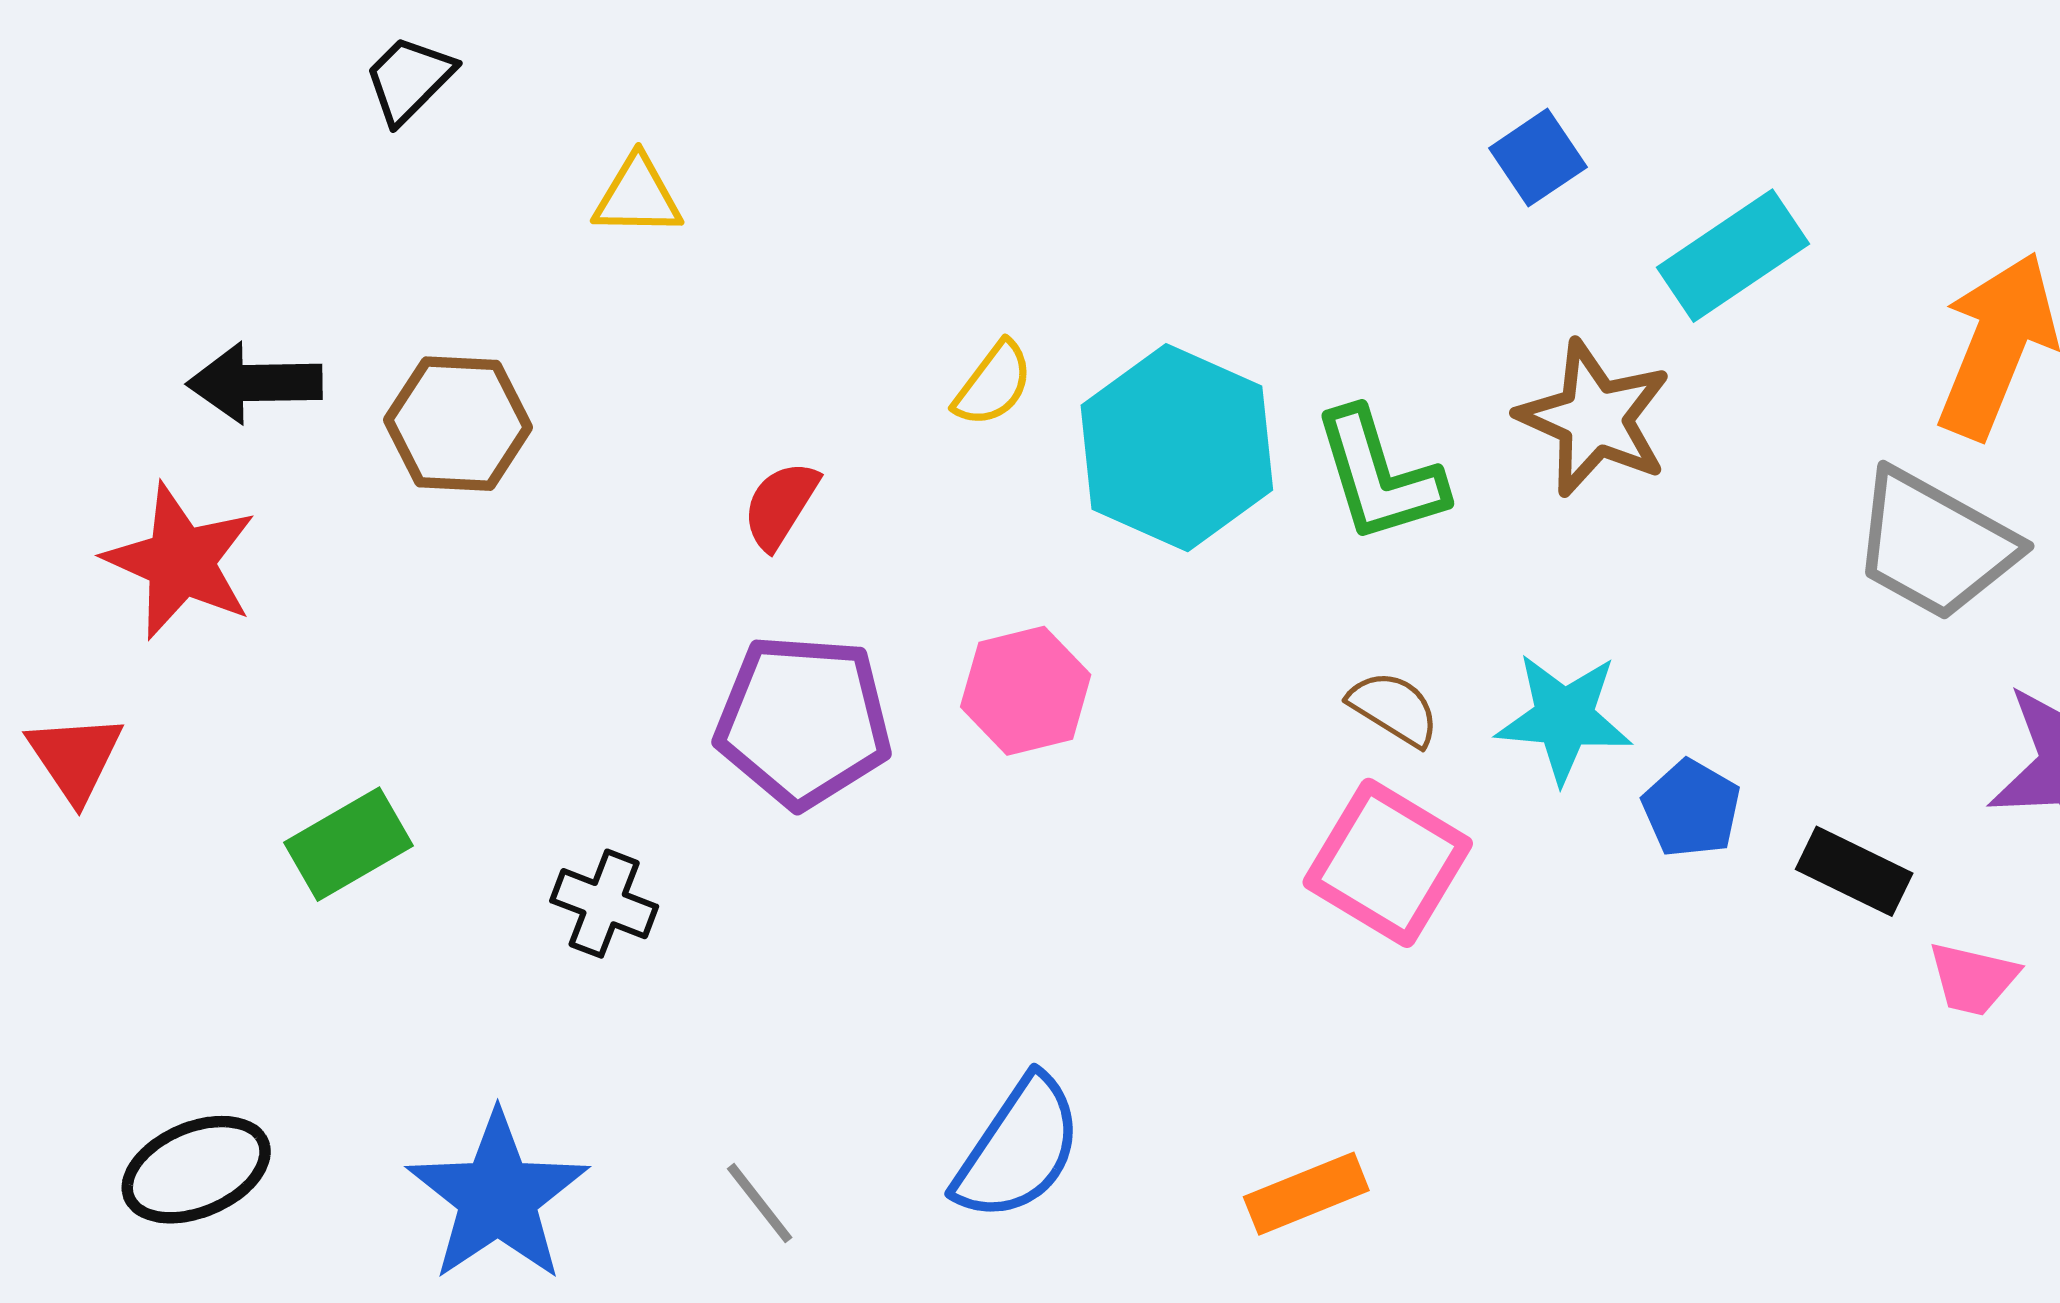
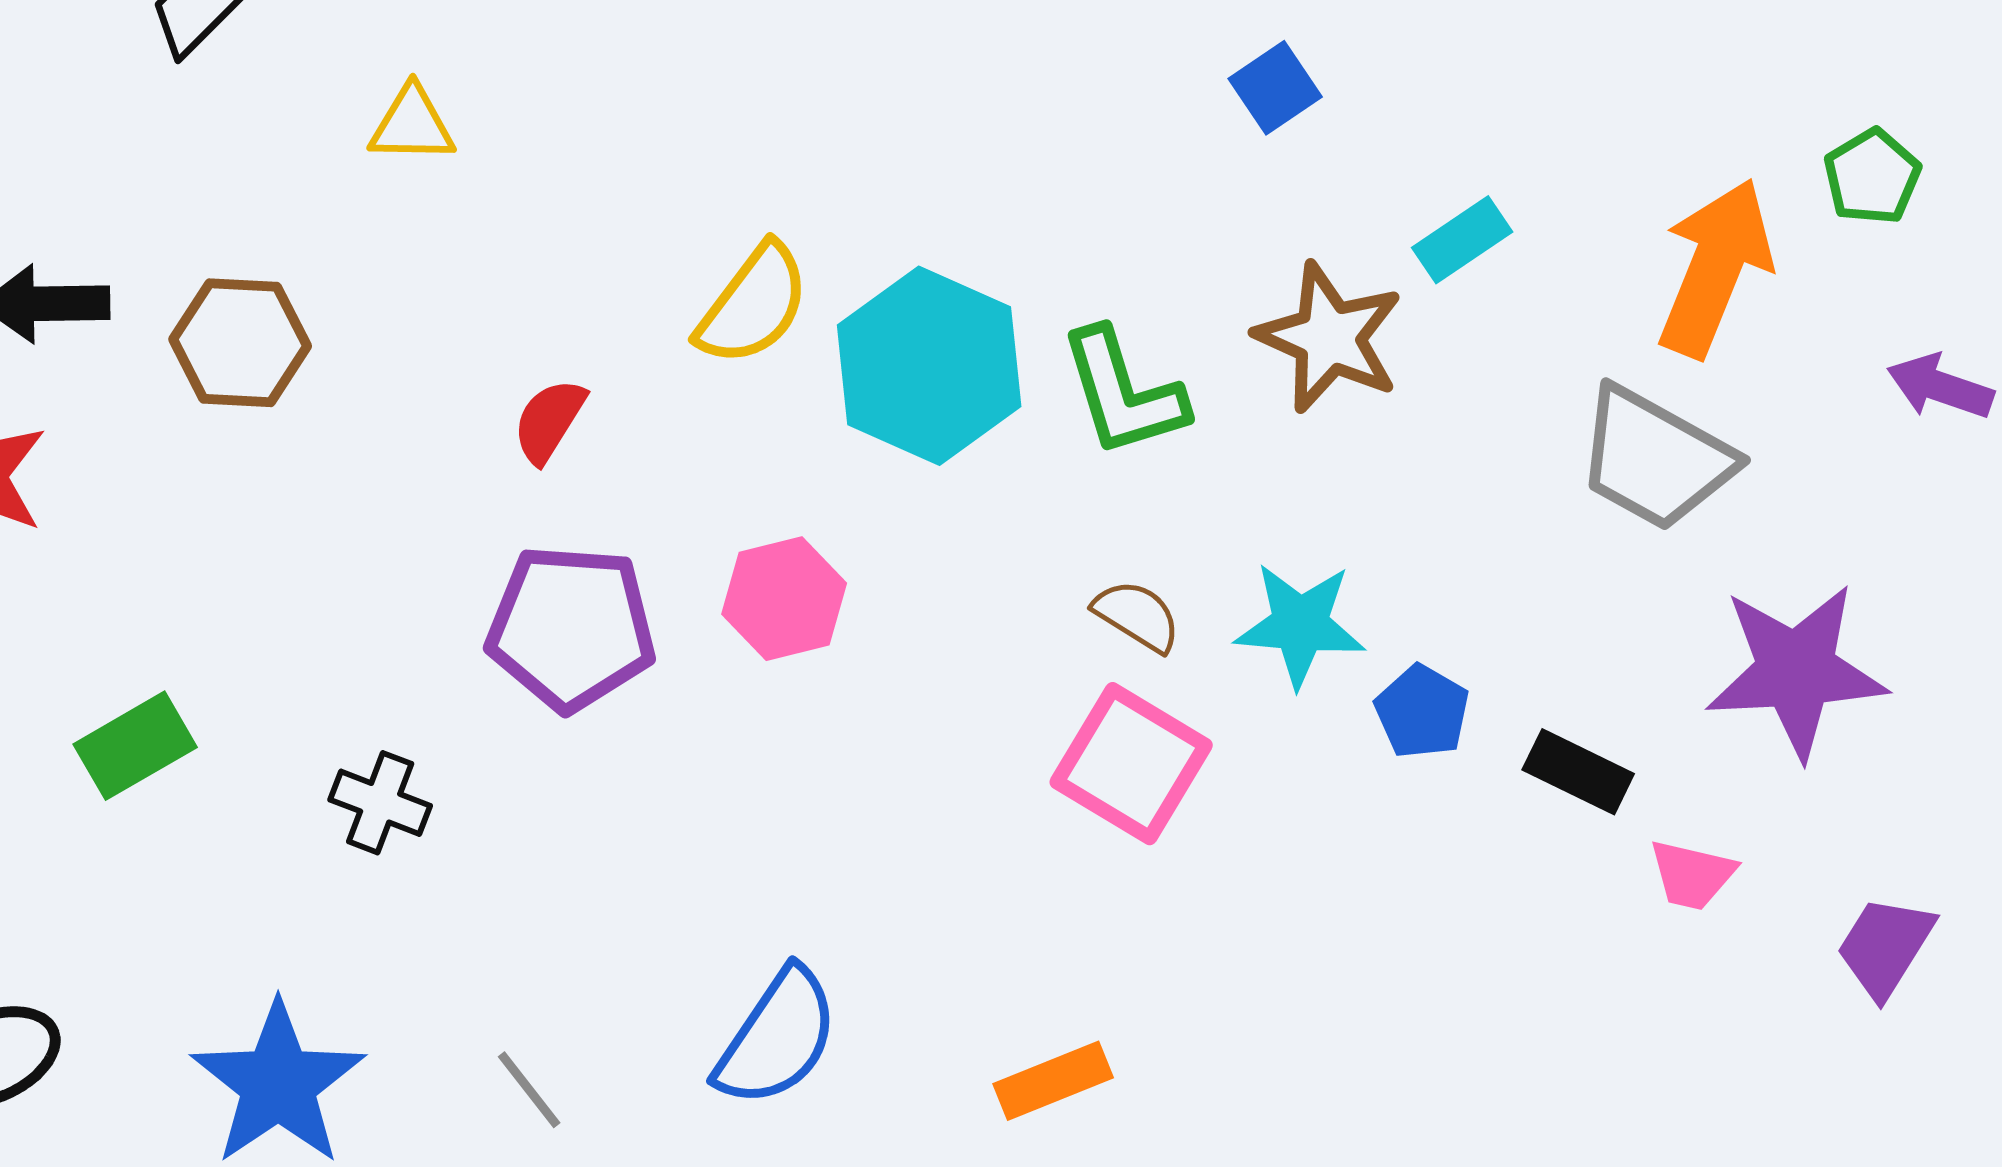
cyan rectangle: (1733, 256) -> (1462, 240), moved, size x0.7
yellow semicircle: (993, 384) -> (753, 305), size x1.5

